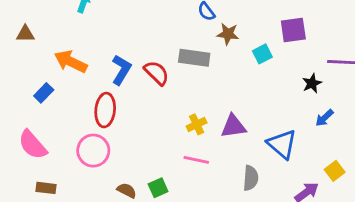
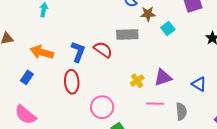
cyan square: (262, 54) -> (168, 28), moved
blue triangle: (282, 144) -> (199, 84), size x0.7
pink circle: (93, 151) -> (102, 107), moved
pink line: (196, 160) -> (155, 104), moved

